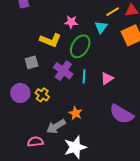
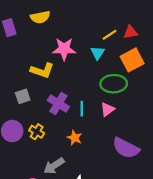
pink star: (71, 22) -> (64, 49), size x1.5
green ellipse: (80, 46) -> (114, 84), moved, turned 60
orange star: (76, 113) -> (75, 138), moved

